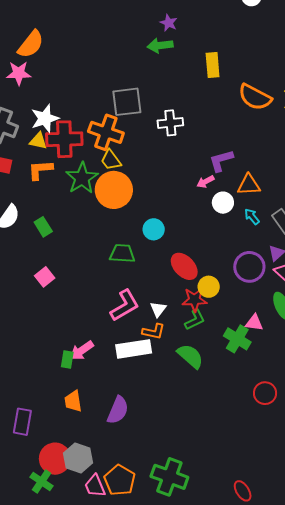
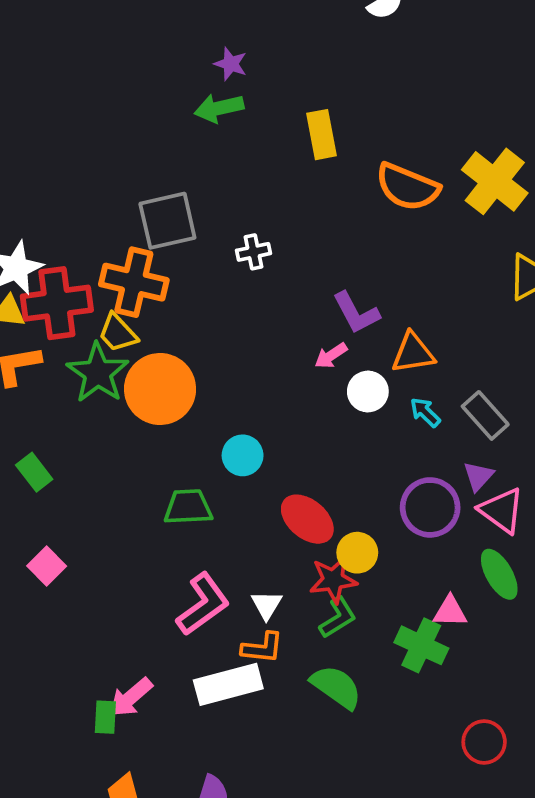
white cross: (170, 123) -> (253, 252), size x0.7
yellow trapezoid: (111, 160) -> (118, 333), moved
purple L-shape: (221, 161) -> (356, 313), turned -96

